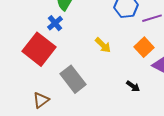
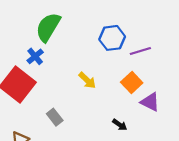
gray rectangle: (73, 79) -> (55, 117), size x0.6

